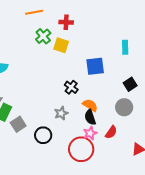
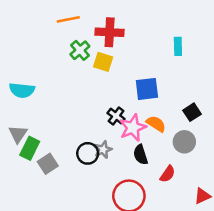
red cross: (66, 22) -> (110, 32), size x1.5
cyan rectangle: (125, 47) -> (178, 46), moved
orange semicircle: (90, 105) -> (156, 124), moved
pink star: (90, 133) -> (133, 128), moved, size x1.5
black circle: (43, 135) -> (88, 153), moved

